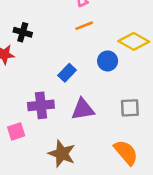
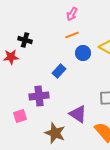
blue circle: (108, 61) -> (83, 53), moved
purple triangle: (83, 109) -> (78, 114), moved, turned 42

